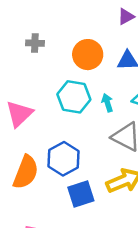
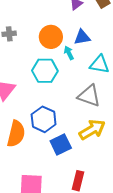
cyan arrow: (107, 103) -> (69, 53), moved

